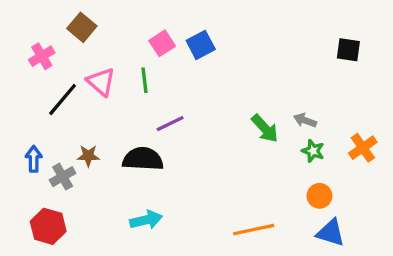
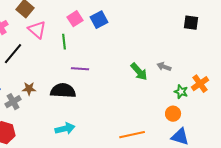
pink triangle: (101, 82) -> (37, 30), moved
purple line: (170, 124) -> (80, 69), turned 30
green star: (313, 151) -> (181, 92), moved

